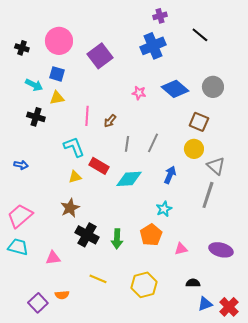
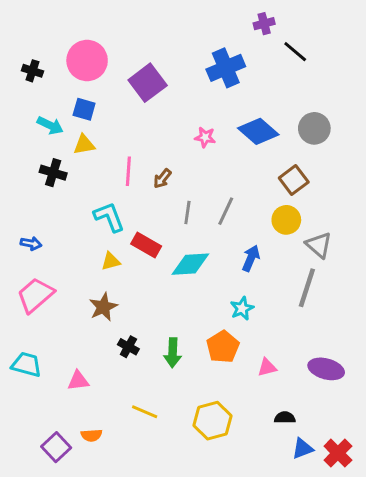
purple cross: (160, 16) -> (264, 24), moved
brown square: (199, 122) -> (294, 180), turned 30
pink trapezoid: (20, 216) -> (35, 295), moved
black cross: (87, 235) -> (128, 347), size x0.6

